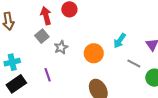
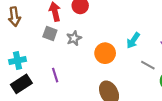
gray square: (42, 36) -> (50, 33), turned -32
gray star: (61, 47) -> (74, 38), moved

